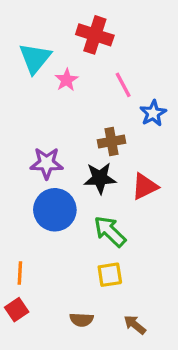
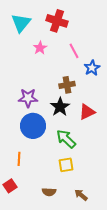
cyan triangle: (35, 58) -> (21, 23), moved
black star: (100, 178) -> (60, 107), turned -30
orange line: (20, 273) -> (19, 159), moved

